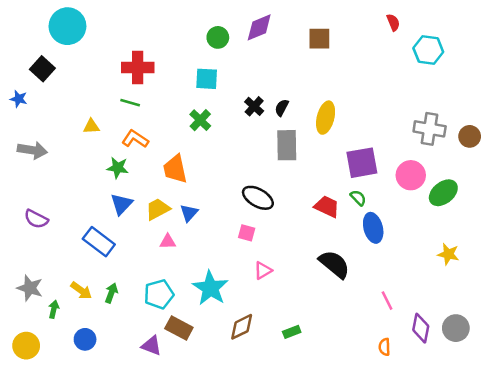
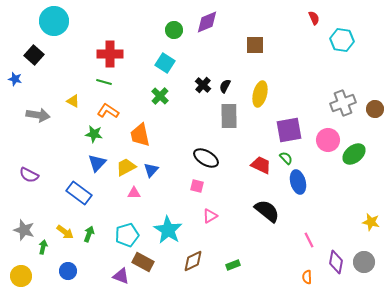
brown square: (319, 39) -> (255, 45), moved
cyan square: (207, 79) -> (165, 63), turned 30
yellow triangle: (91, 126) -> (73, 101), turned 32
gray cross: (430, 129) -> (343, 103), turned -30
gray arrow: (32, 150) -> (38, 115), moved
yellow star: (448, 254) -> (371, 222), moved

